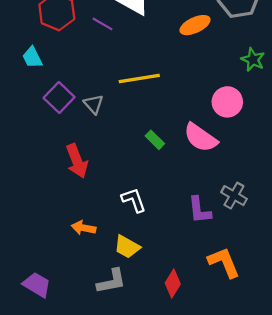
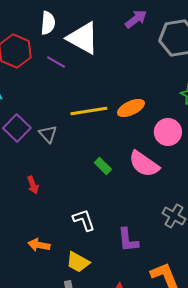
orange ellipse: (195, 25) -> (131, 108), moved
red arrow: (77, 161) -> (33, 185), size x0.6
purple L-shape: (199, 210) -> (128, 240), moved

